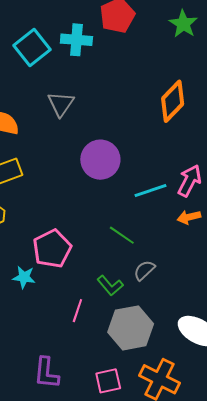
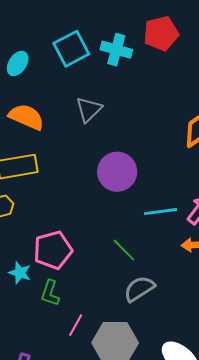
gray semicircle: (144, 270) -> (139, 289), size x1.4
green L-shape: (110, 286) -> (50, 293), moved, turned 48
pink line: (77, 311) -> (76, 325), moved

